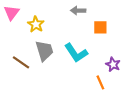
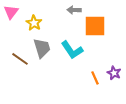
orange square: (100, 27) -> (95, 26), size x1.6
purple star: (113, 64) -> (114, 73), moved

